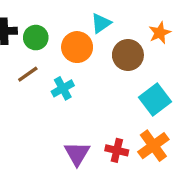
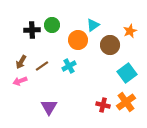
green circle: (36, 38) -> (52, 25), moved
brown line: (28, 74) -> (42, 66), moved
purple triangle: (77, 154) -> (49, 107), moved

